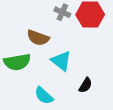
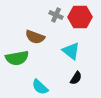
cyan triangle: (61, 61) -> (71, 51), moved

